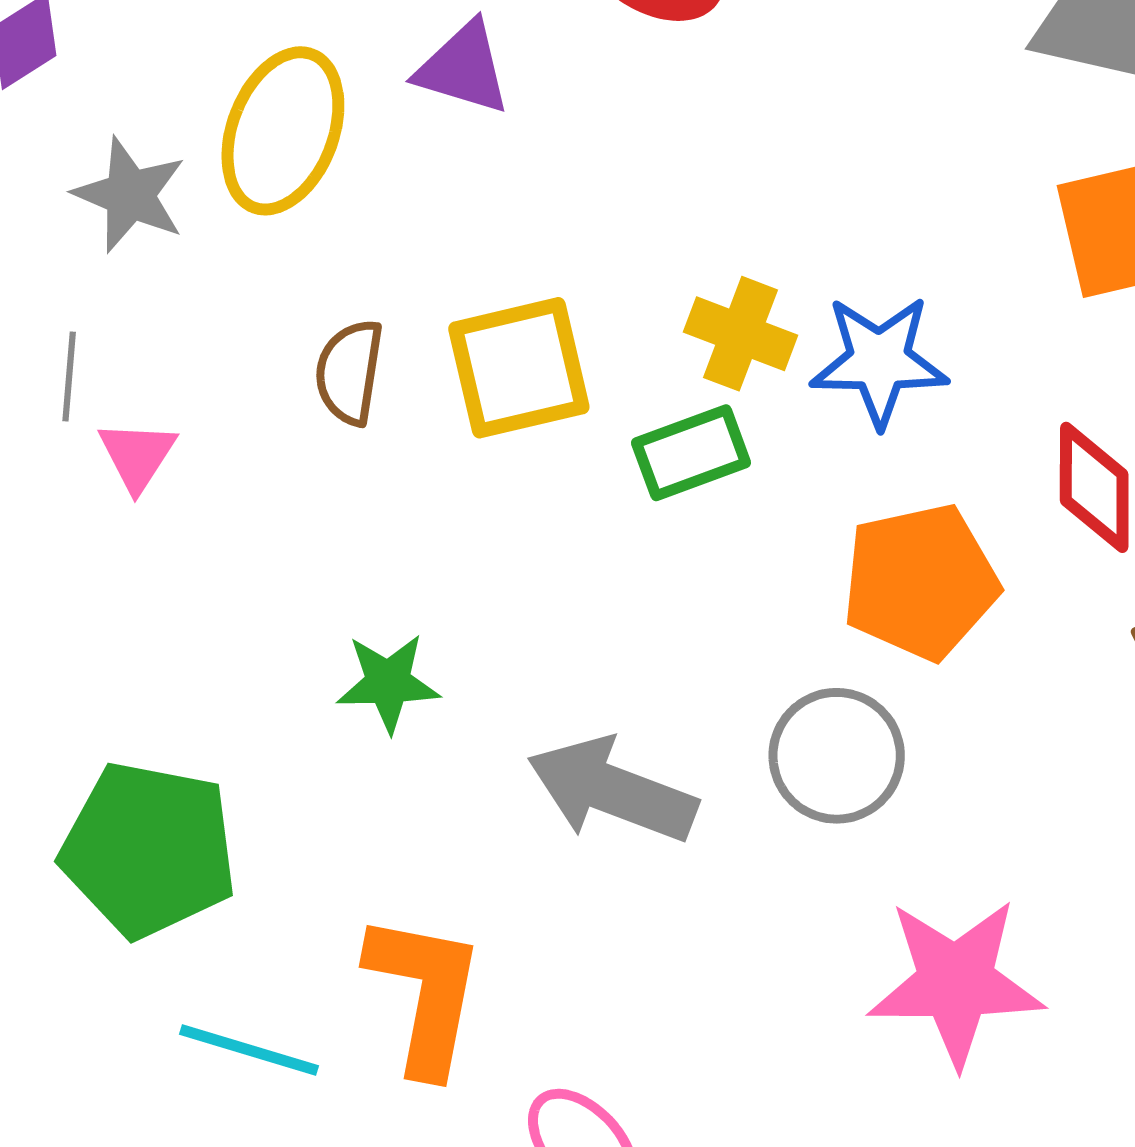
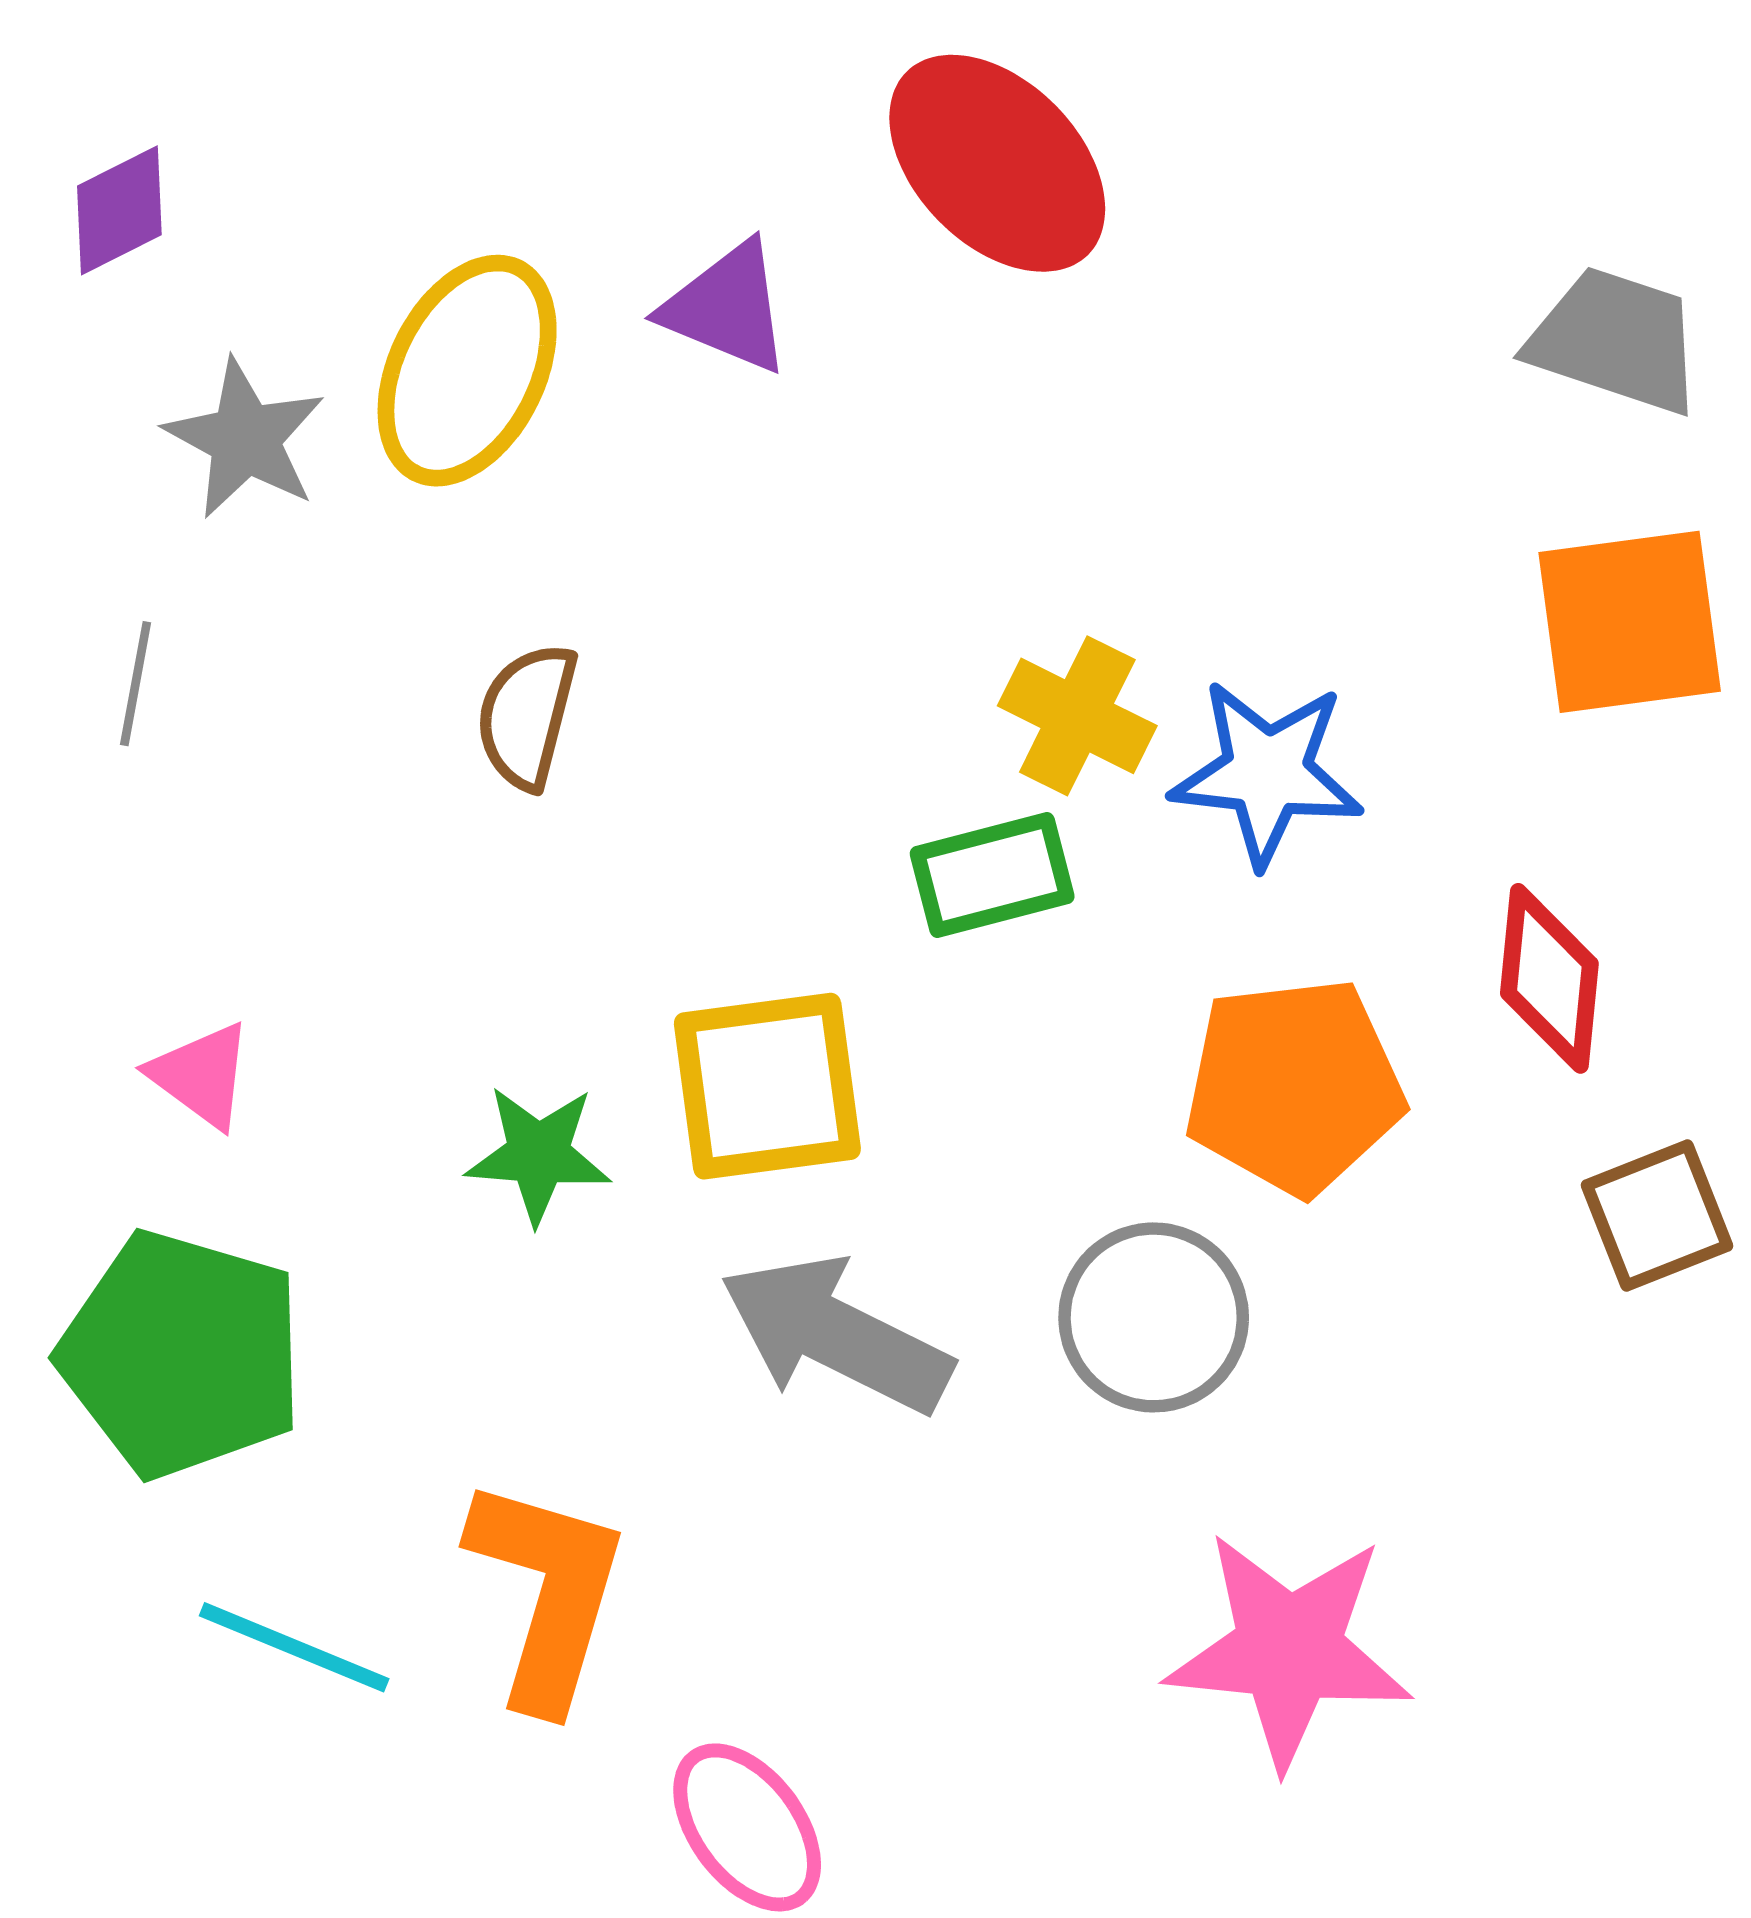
yellow square: (519, 368) -> (767, 1086), moved
pink triangle: (137, 456) -> (201, 1075), moved, turned -32

